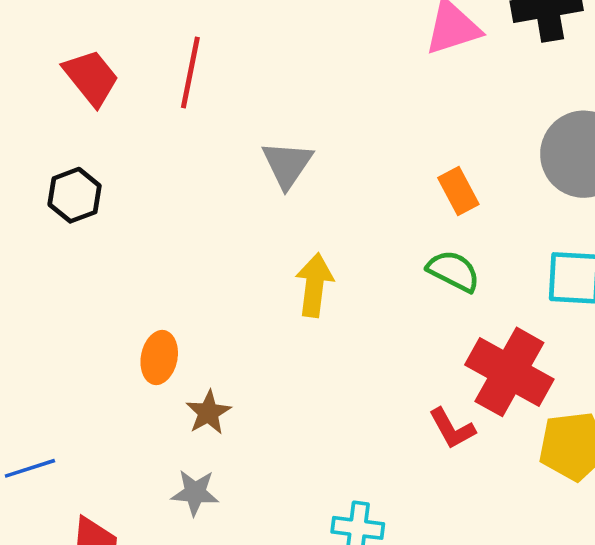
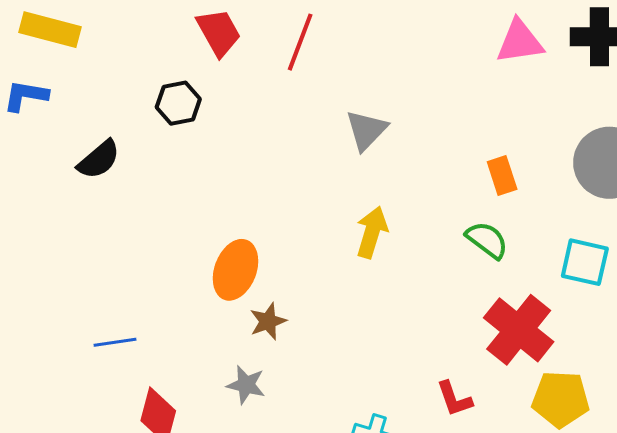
black hexagon: (75, 195) -> (178, 103), moved
orange ellipse: (159, 358) -> (235, 270), size x1.4
red L-shape: (452, 429) -> (454, 399), moved

